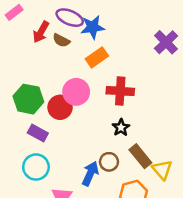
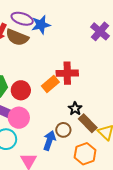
brown semicircle: (61, 40) -> (17, 37), size x1.6
orange rectangle: (97, 57) -> (50, 84), moved
pink circle: (76, 92) -> (19, 118), moved
black star: (121, 128) -> (75, 109), moved

